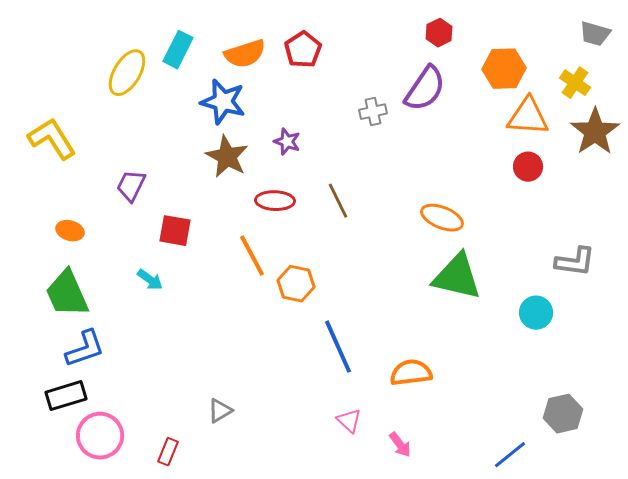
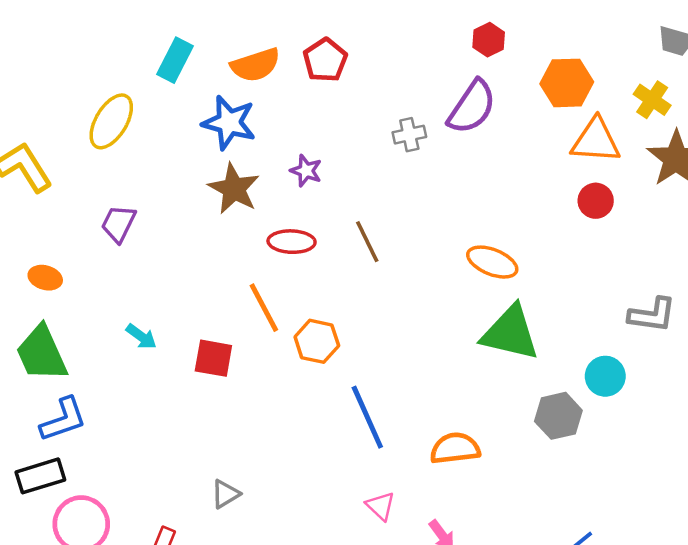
yellow ellipse: (127, 73) -> (111, 121), moved
red square: (175, 231) -> (213, 358), moved
gray hexagon: (563, 414) -> (558, 416), moved

